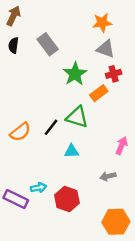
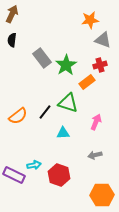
gray rectangle: (48, 44) -> (42, 58), moved
gray triangle: (106, 49) -> (103, 40), moved
pink arrow: (122, 146) -> (96, 122), moved

